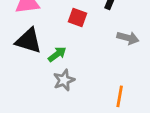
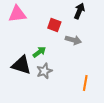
gray arrow: (128, 38) -> (73, 40), moved
black triangle: (29, 41) -> (21, 65), moved

